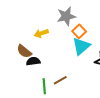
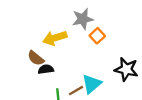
yellow arrow: (41, 33) -> (55, 38), size x1.5
cyan triangle: (81, 46) -> (92, 84), moved

